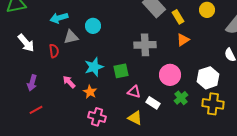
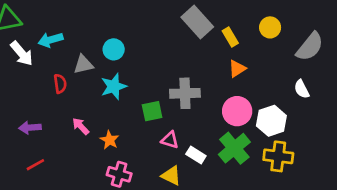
cyan arrow: (59, 18) -> (50, 40), moved
white arrow: (26, 43) -> (22, 54), moved
gray cross: (145, 45) -> (185, 93), moved
cyan star: (94, 67) -> (114, 86), moved
pink circle: (170, 75) -> (237, 111), moved
purple arrow: (32, 83) -> (30, 128), turned 70
green cross: (181, 98) -> (234, 148), size x1.6

